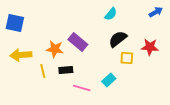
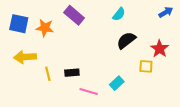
purple rectangle: (78, 42) -> (74, 15), moved
red star: (150, 47) -> (160, 49), turned 30
orange star: (55, 49) -> (45, 28), moved
yellow square: (127, 58) -> (146, 66), moved

